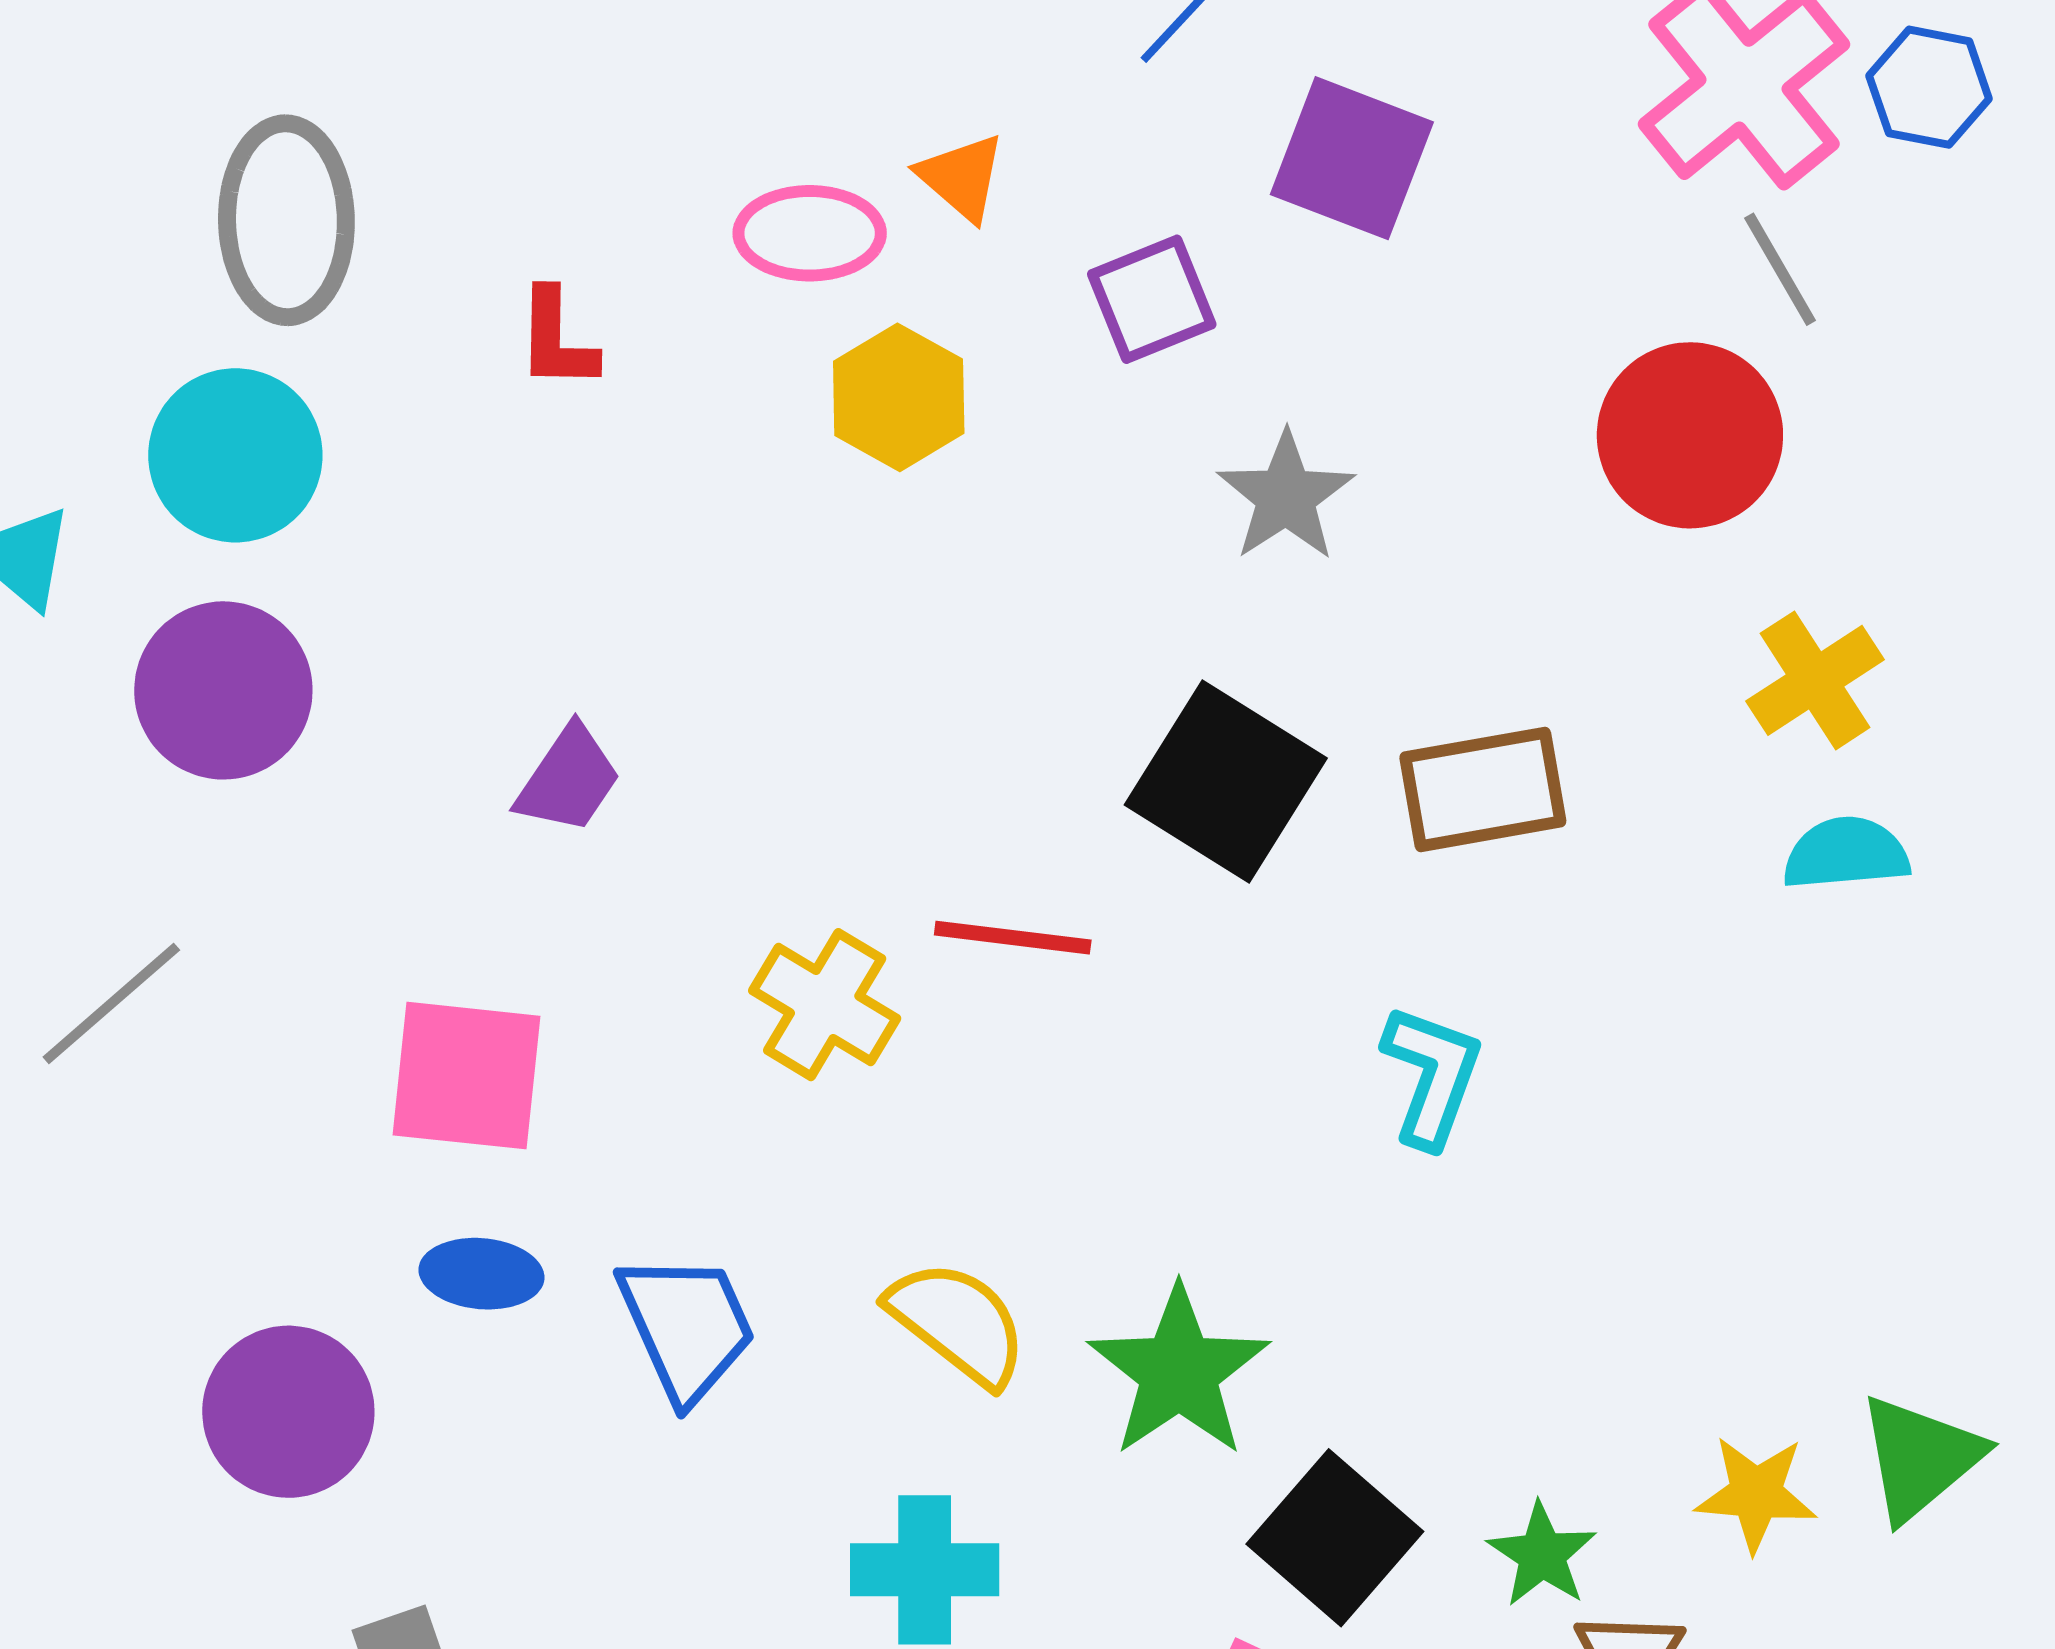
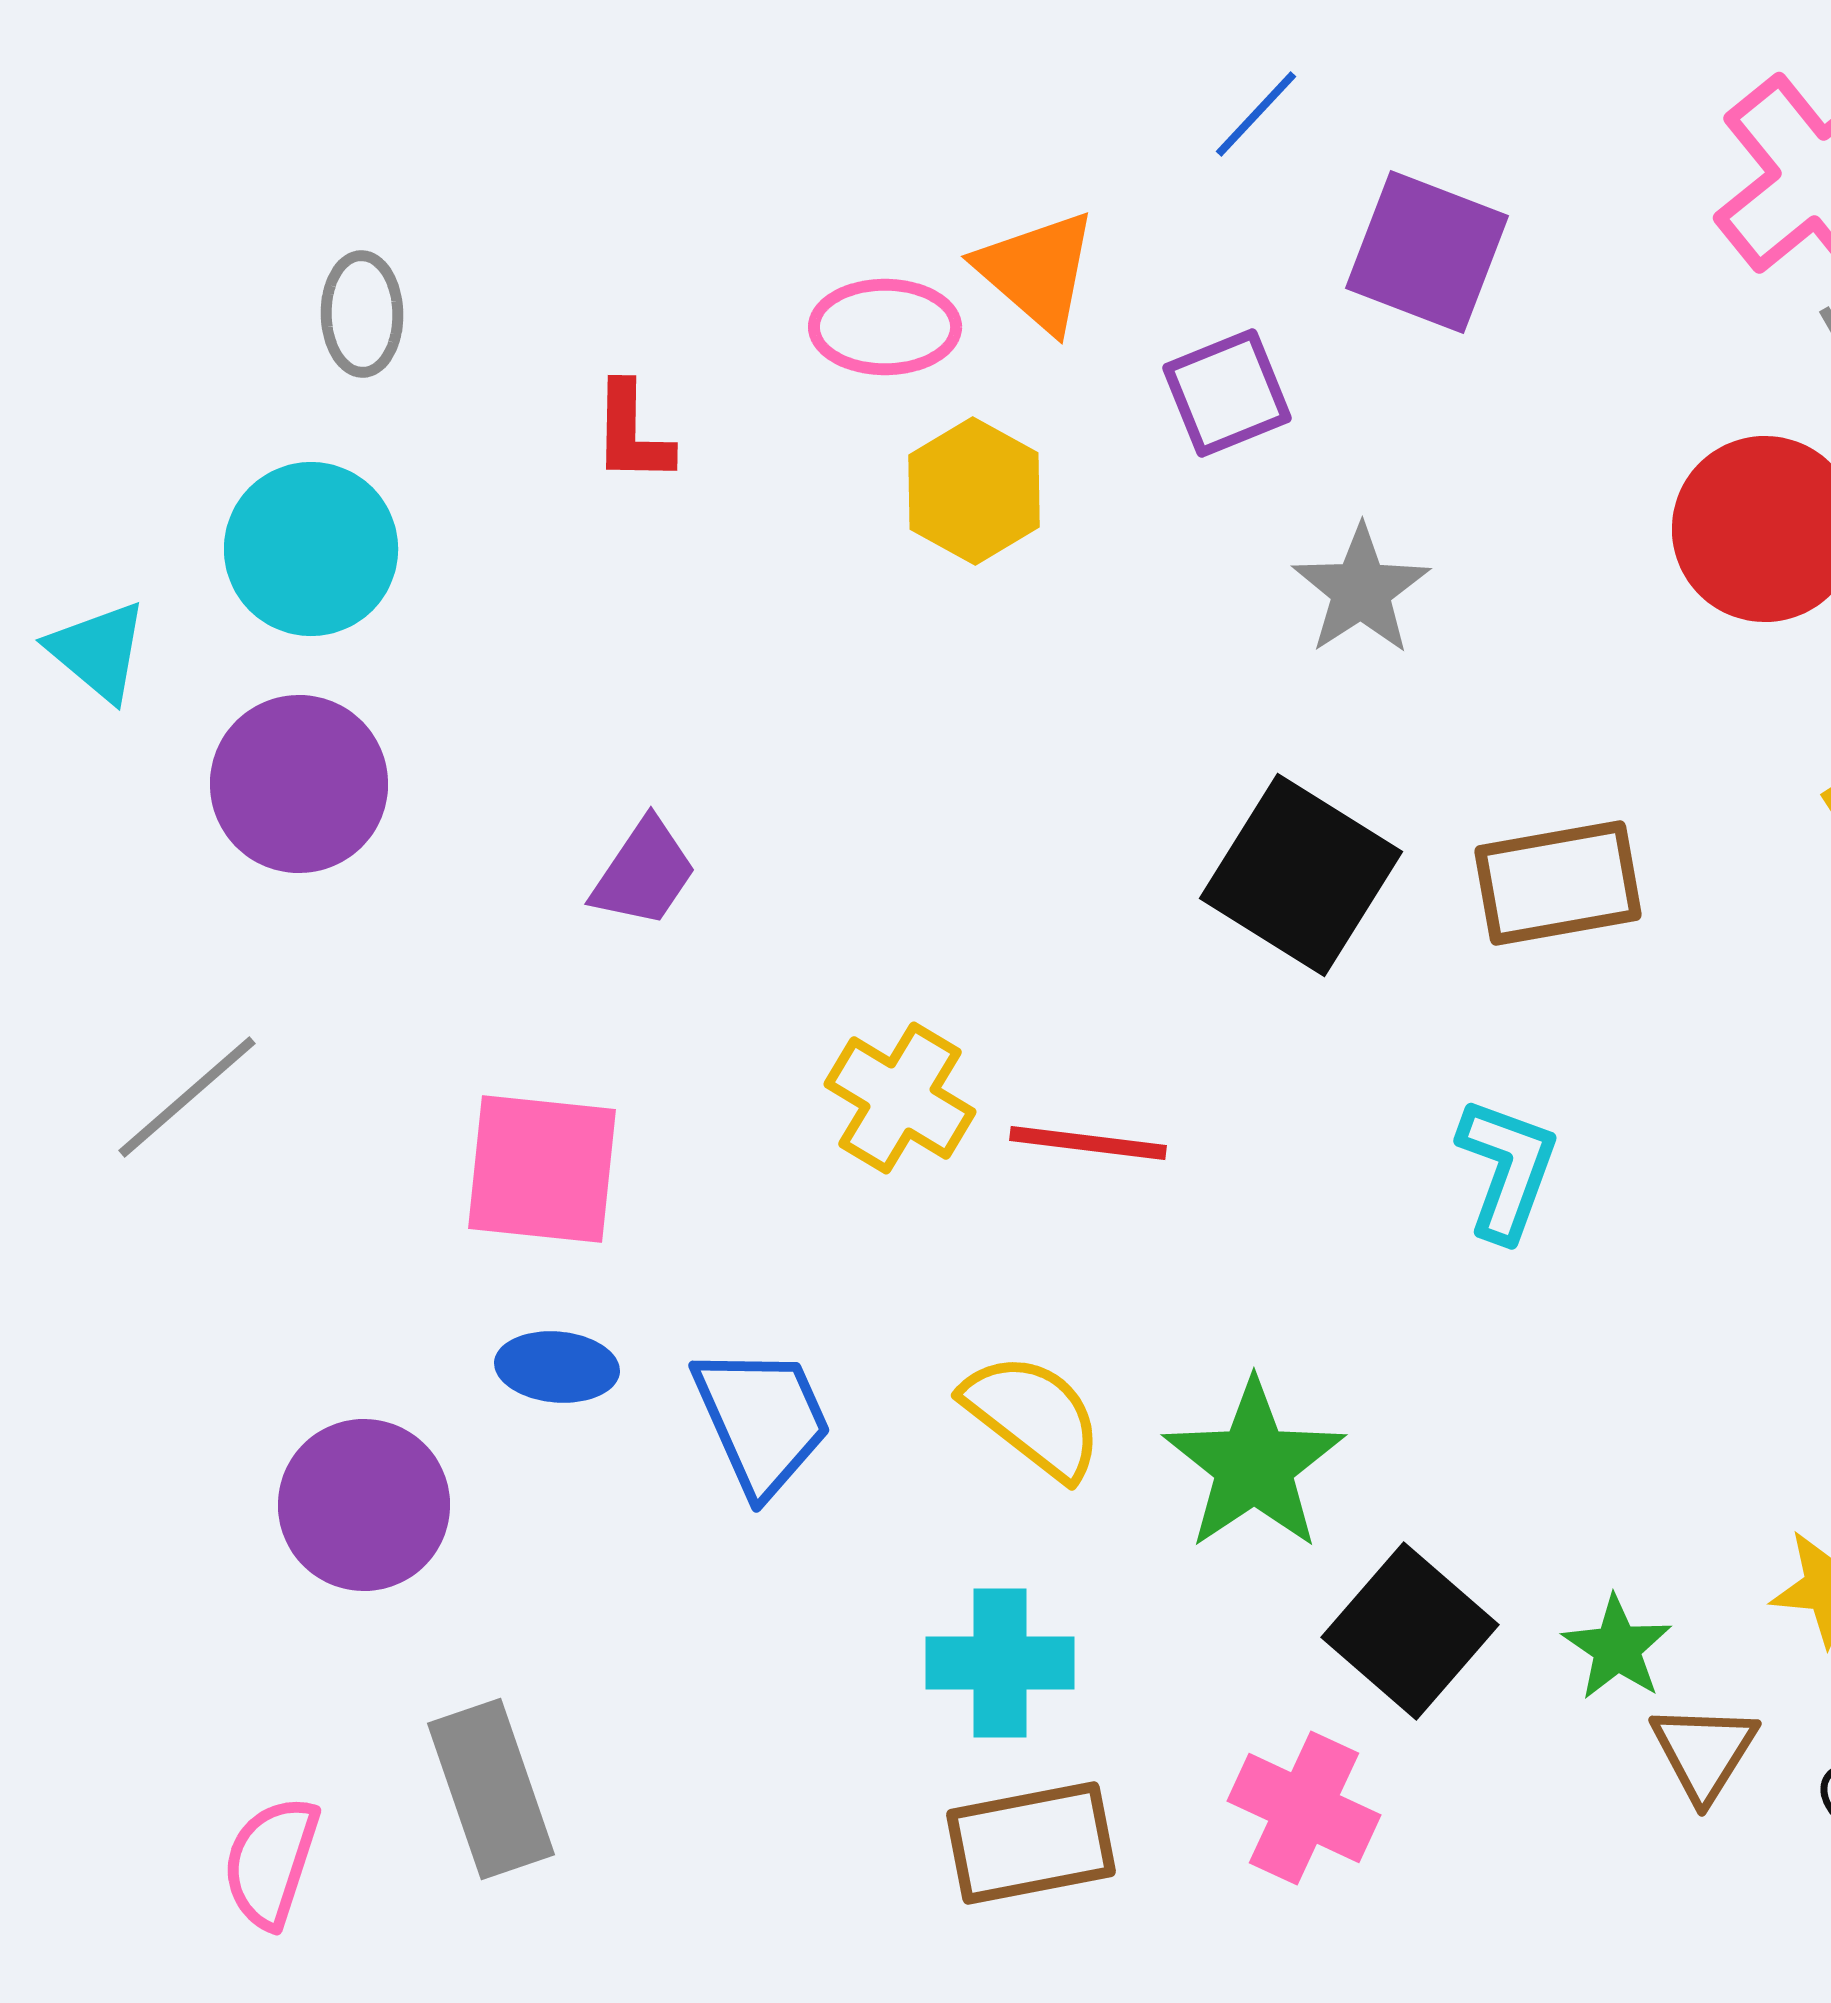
orange triangle: (962, 177) -> (1037, 271), size x1.4
gray ellipse: (286, 220) -> (362, 314), size x0.6
red line: (1013, 938) -> (1088, 1143), moved

